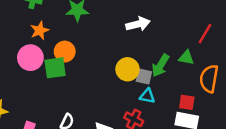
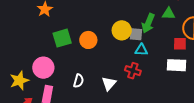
orange circle: (65, 52) -> (88, 40), moved
pink circle: (30, 58) -> (43, 68), moved
red square: (187, 102) -> (180, 44), moved

